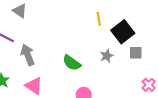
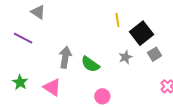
gray square: (136, 53) -> (155, 54), turned -32
gray arrow: (28, 55) -> (65, 57), moved, turned 30

